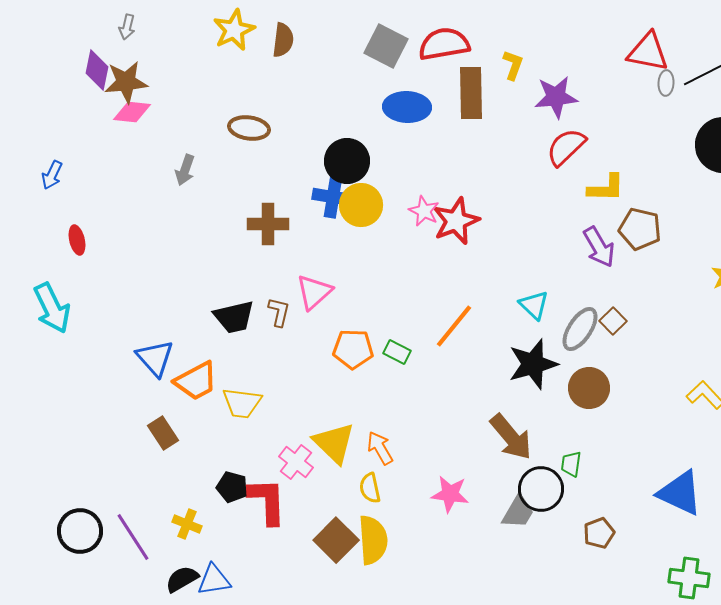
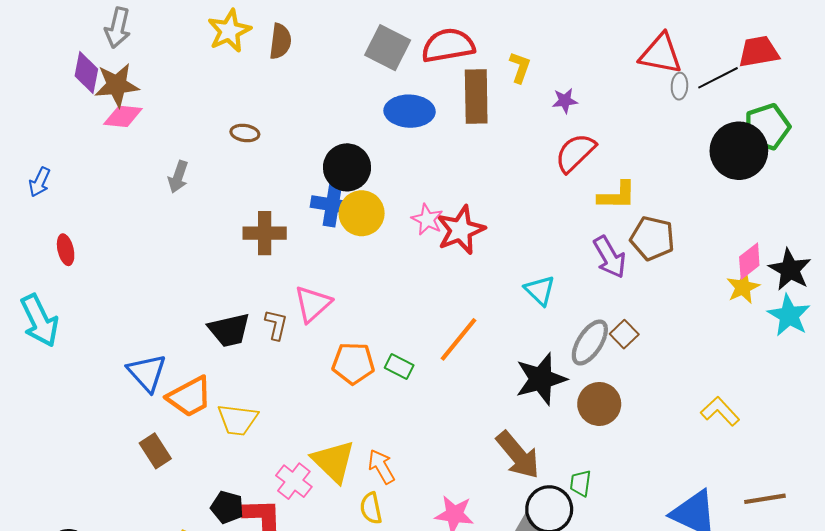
gray arrow: (127, 27) -> (118, 28), size x1.5
purple star: (556, 97) -> (565, 101), size x0.6
brown ellipse: (249, 128) -> (245, 133), size x0.7
cyan triangle: (534, 305) -> (540, 290), moved

